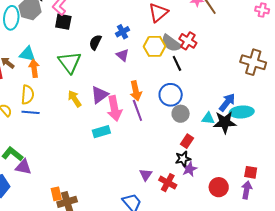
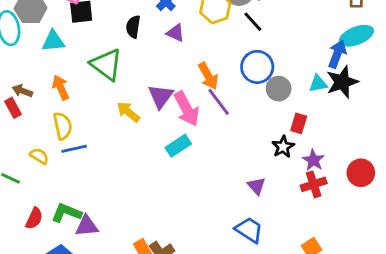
cyan triangle: (27, 54) -> (53, 41), moved
cyan ellipse: (242, 112) -> (356, 36), moved
black star: (183, 159) -> (283, 147), moved
red cross: (168, 183) -> (314, 184), moved, turned -30

